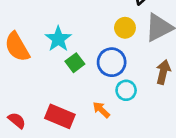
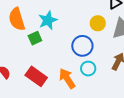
green square: (75, 63) -> (35, 38), moved
orange arrow: (101, 110) -> (67, 78), size x1.5

